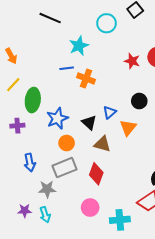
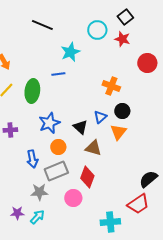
red star: (132, 61) -> (122, 39), moved
orange cross: (86, 79) -> (111, 86), moved
green ellipse: (33, 100) -> (32, 91), moved
black circle: (139, 101) -> (122, 111), moved
blue arrow: (30, 162) -> (32, 159), moved
pink circle: (90, 208) -> (73, 198), moved
cyan arrow: (45, 215) -> (37, 217), turned -119

